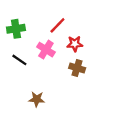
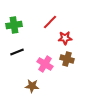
pink cross: (46, 50) -> (45, 64), moved
black line: (19, 60) -> (17, 52), turned -56

